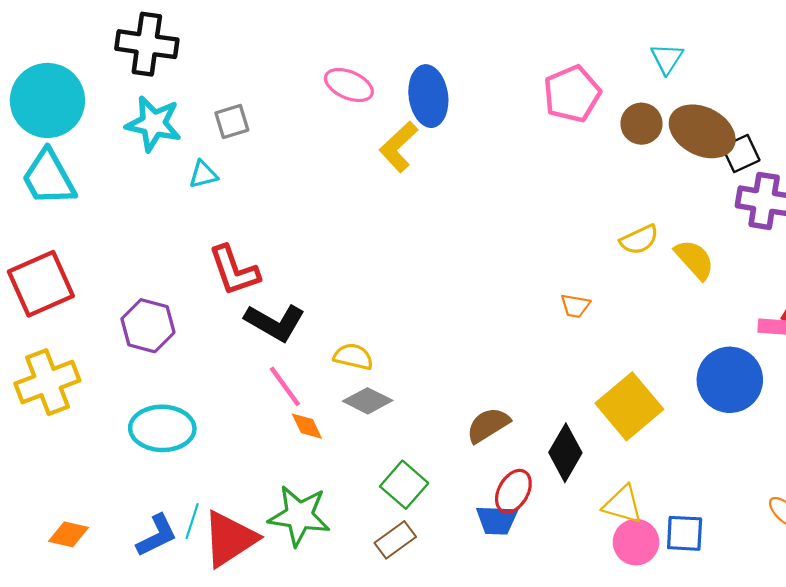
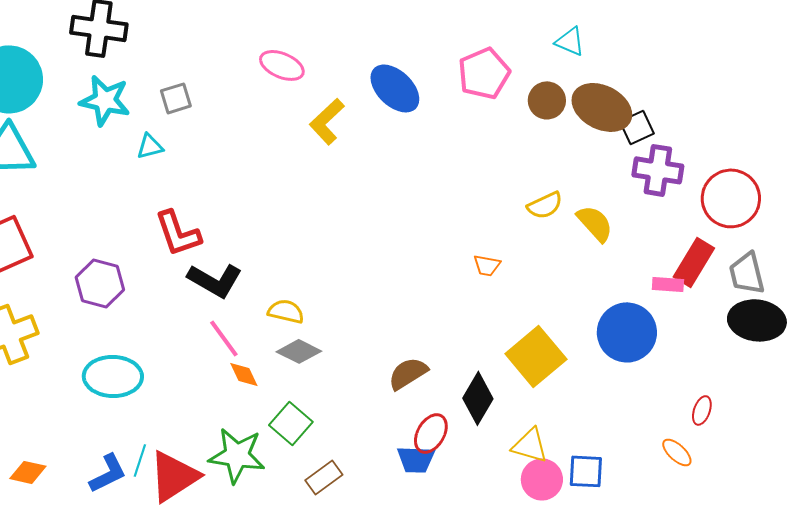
cyan triangle: (667, 59) -> (570, 41), turned -40
blue ellipse: (428, 96) -> (395, 88), moved, turned -38
green square: (404, 485) -> (291, 423), moved

